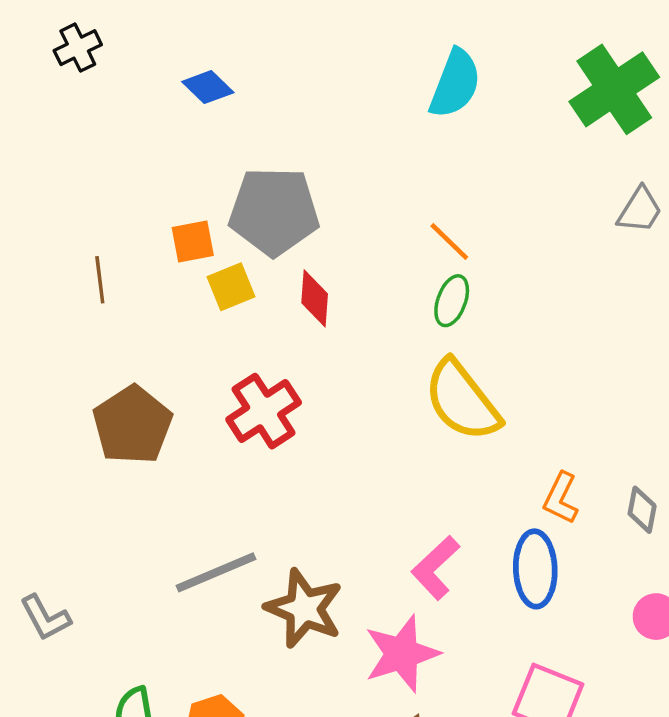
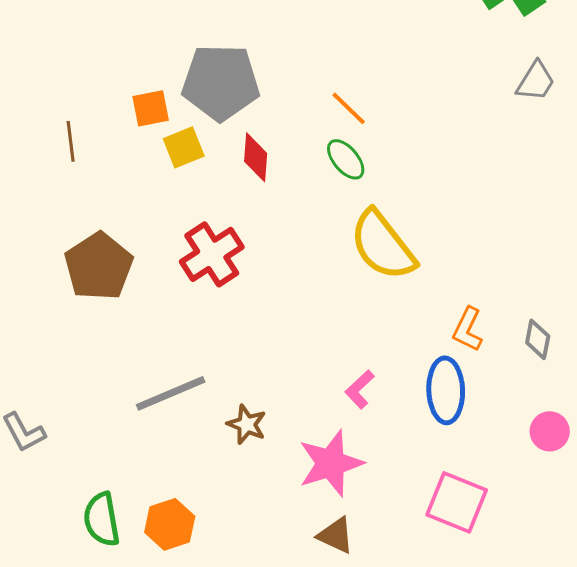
orange line: (449, 242) -> (349, 108), moved
green ellipse: (452, 301) -> (346, 159), moved, turned -60
pink L-shape: (435, 568) -> (360, 389), size x0.7
brown star: (304, 608) -> (247, 424), size x0.6

